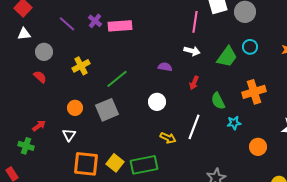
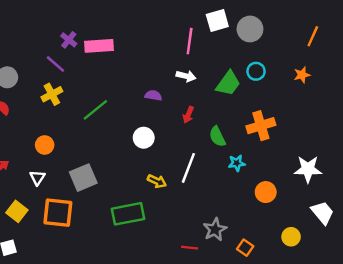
purple line: (67, 24) -> (55, 64), moved
gray square: (107, 110) -> (83, 178), moved
yellow square: (115, 163) -> (17, 211), moved

